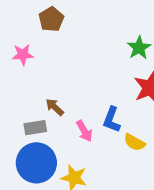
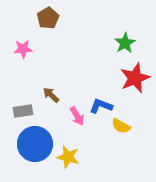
blue L-shape: (112, 120) -> (101, 106), turned 90
gray rectangle: (35, 128) -> (23, 111), moved

